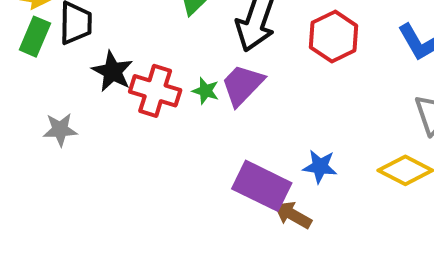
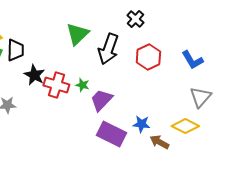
purple trapezoid: (242, 85) -> (101, 100), moved
brown arrow: (293, 215) -> (159, 142), moved

